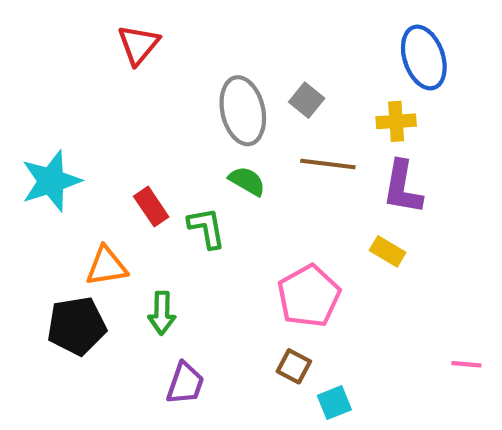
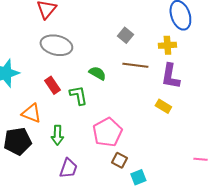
gray ellipse: (243, 111) -> (56, 45), moved, turned -64
orange triangle: (106, 266) -> (31, 113), turned 30
pink pentagon: (309, 296) -> (107, 132), moved

